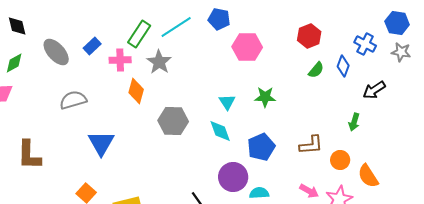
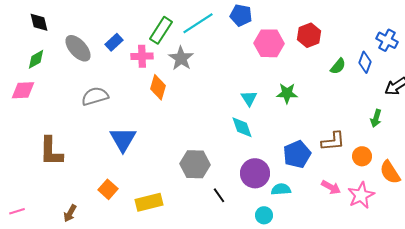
red hexagon: (309, 36) -> (309, 35), moved
gray hexagon: (173, 121) -> (195, 164), moved
blue pentagon: (261, 147) -> (297, 154), moved

